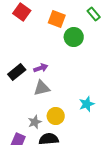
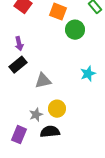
purple arrow: (41, 68) -> (19, 44), moved, turned 96
cyan star: (87, 104) -> (88, 74), moved

